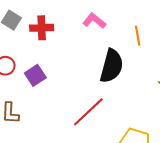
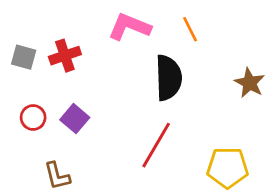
pink L-shape: (94, 21) -> (129, 27), size x1.4

